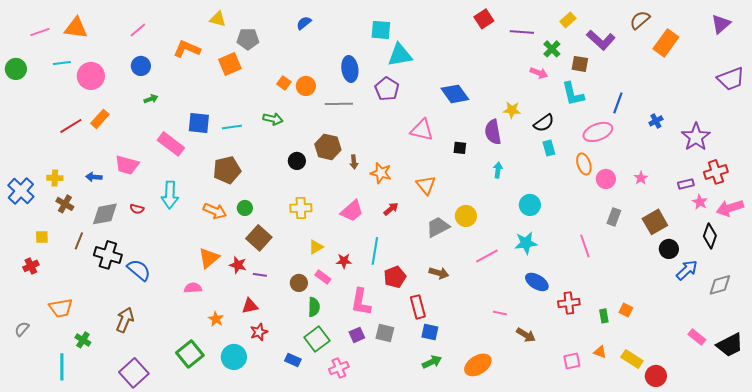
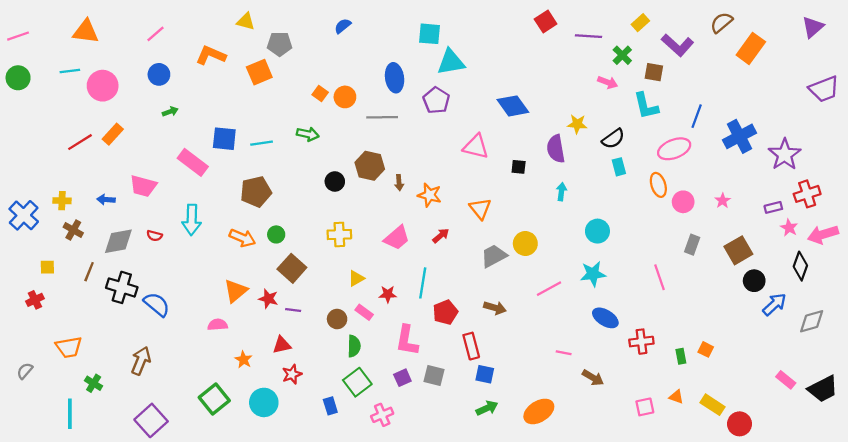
pink line: (40, 32) -> (18, 36), moved
blue cross: (656, 121) -> (740, 136), size x2.0
blue rectangle: (293, 360) -> (330, 406), turned 49

